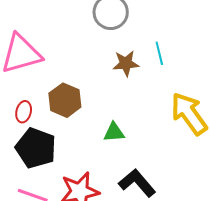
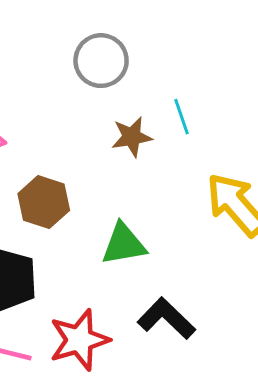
green triangle: (114, 132) -> (124, 244), size x1.4

